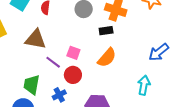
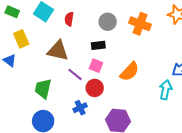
black rectangle: (106, 31) -> (98, 45), moved
green trapezoid: (31, 85) -> (43, 89), moved
cyan arrow: (144, 85) -> (166, 90), moved

